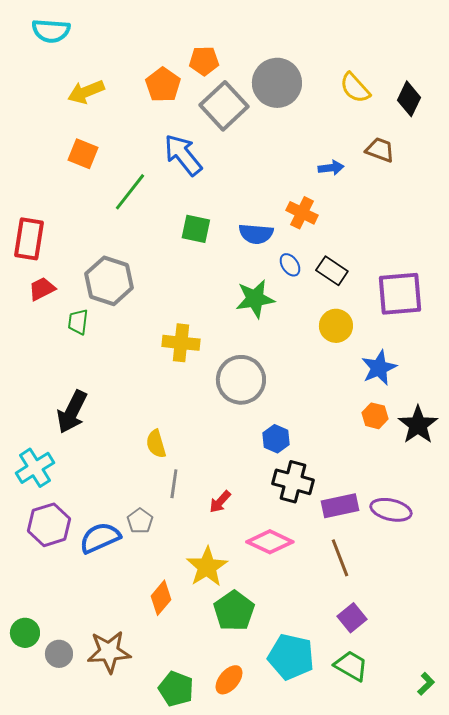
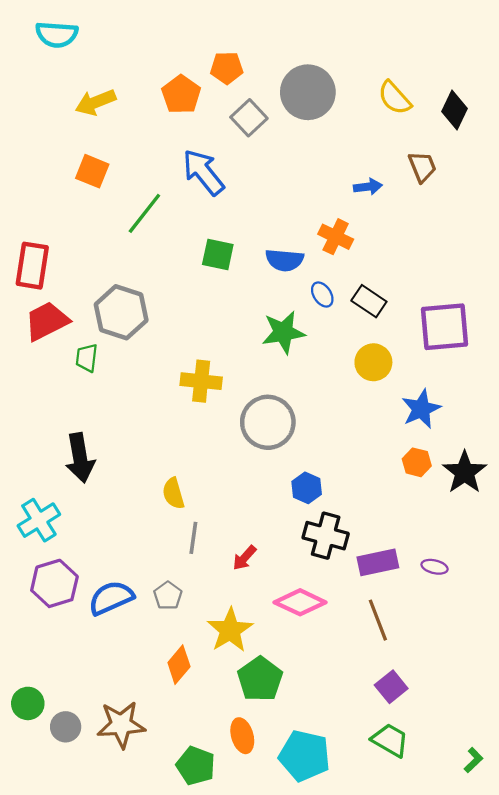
gray square: (224, 106) -> (249, 118), size x0.7
brown trapezoid: (380, 150) -> (422, 167), turned 48
red trapezoid: (42, 289) -> (47, 321), size x1.5
black arrow: (72, 412) -> (80, 458), turned -36
purple ellipse: (391, 510) -> (435, 567), size x0.6
gray pentagon: (140, 521) -> (168, 596), moved
cyan pentagon: (291, 657) -> (304, 756), moved
orange ellipse: (229, 680) -> (242, 736), moved, turned -56

